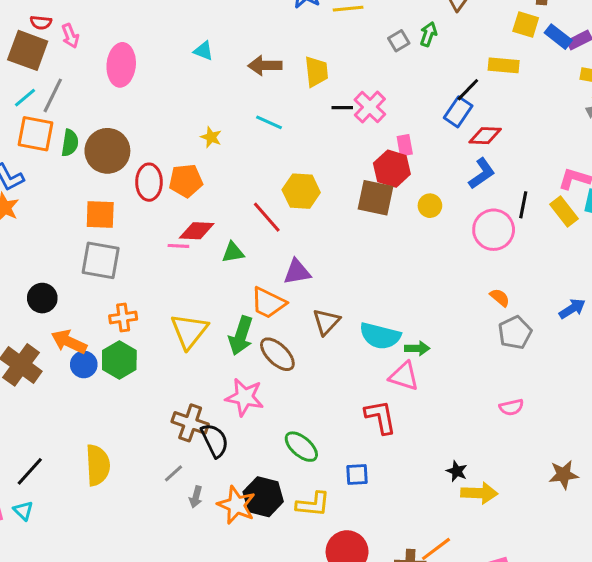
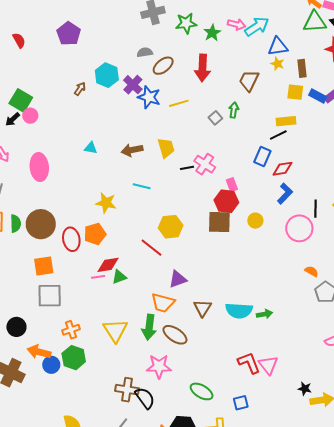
black line: (468, 90) -> (278, 135), moved, turned 30
yellow star: (211, 137) -> (106, 203), size x1.5
green triangle: (233, 252) -> (119, 277), moved
pink triangle: (404, 376) -> (268, 365), moved, turned 45

